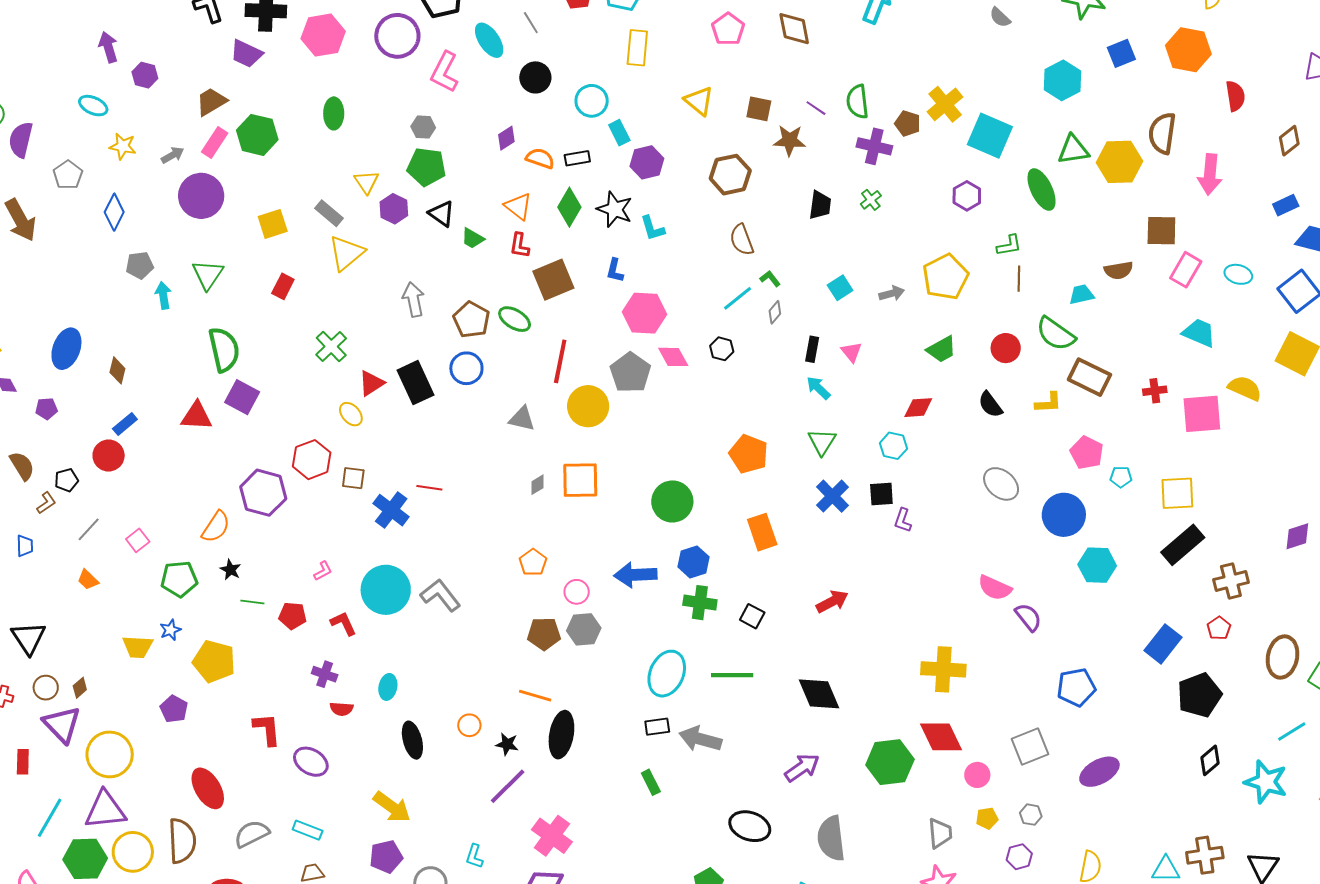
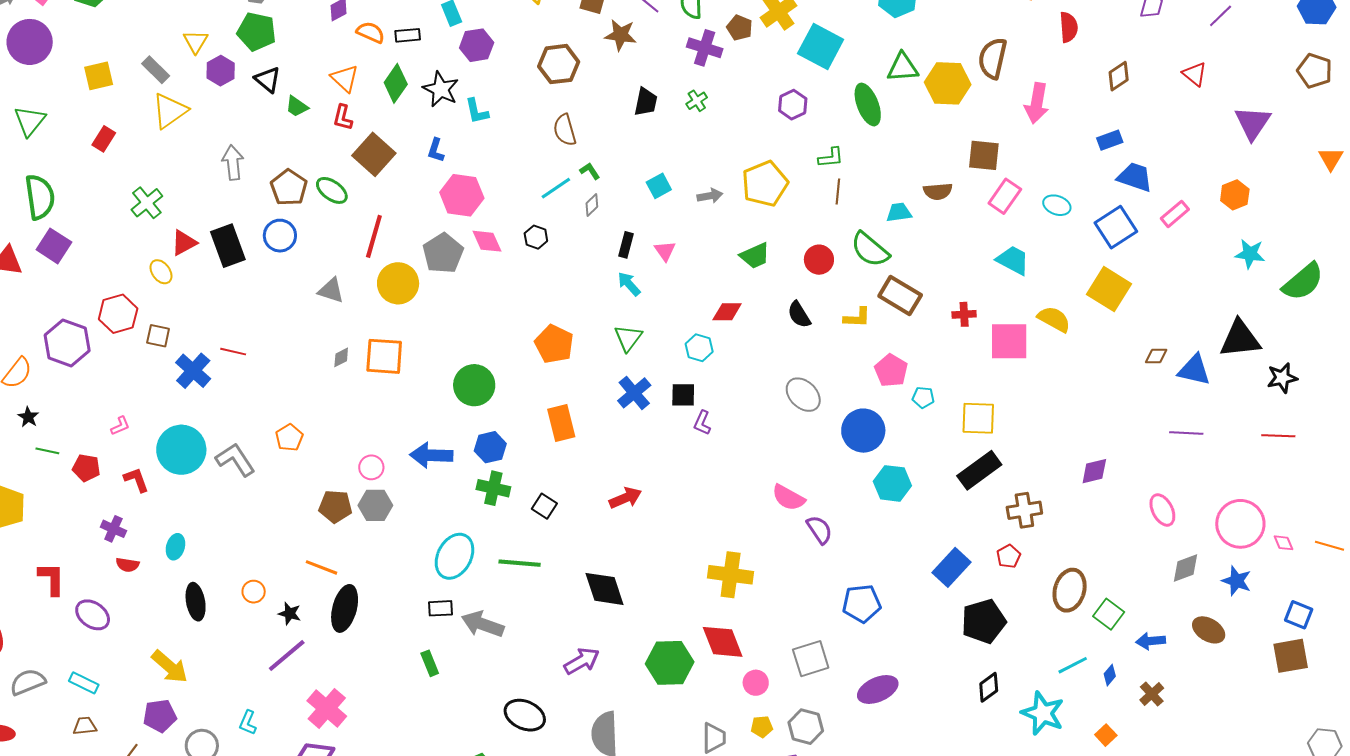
brown square: (553, 280) -> (374, 154), turned -30
orange pentagon: (533, 562) -> (289, 438), moved
gray hexagon: (1031, 815) -> (806, 727), size x1.6

